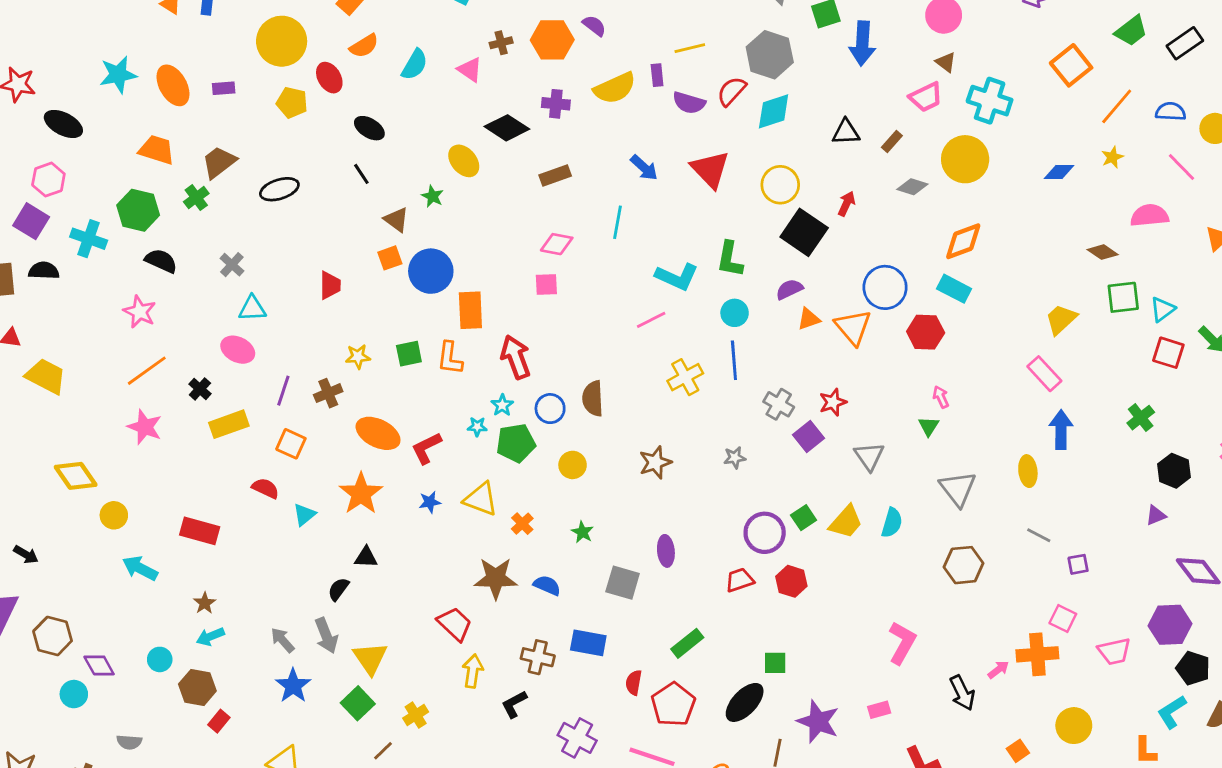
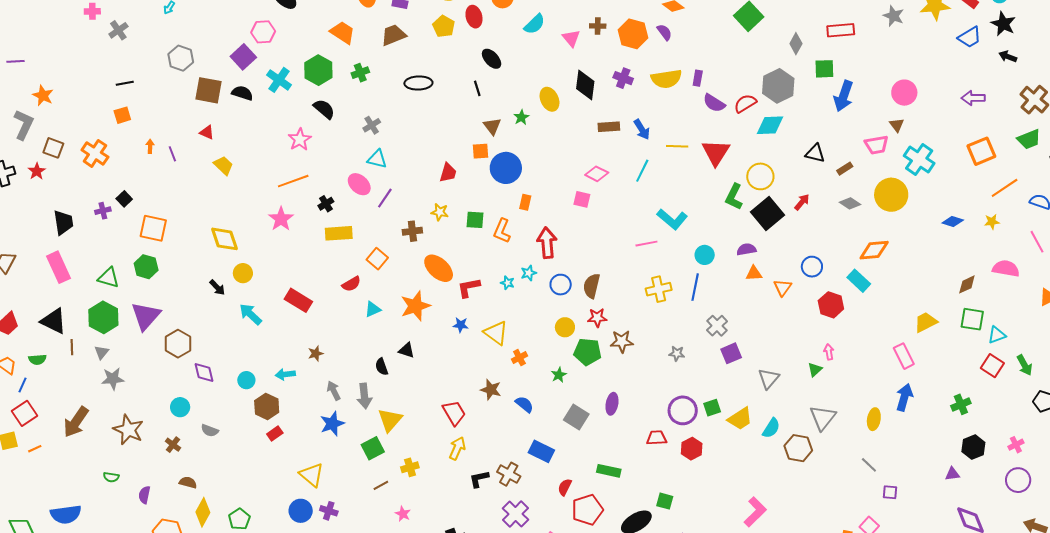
yellow line: (690, 48) -> (677, 146), moved
black diamond: (507, 128) -> (585, 85), turned 48
brown trapezoid: (219, 162) -> (394, 35), moved
blue arrow: (644, 168) -> (642, 129), moved
brown diamond: (1103, 252) -> (967, 284), turned -75
green L-shape: (730, 259) -> (734, 197), moved
red trapezoid: (330, 285) -> (448, 173), moved
blue circle: (885, 287) -> (812, 267), size x0.7
orange rectangle: (470, 310) -> (525, 202), size x0.6
orange triangle: (853, 327) -> (783, 288), size x0.7
yellow trapezoid: (46, 376) -> (223, 165), size x0.7
purple line: (283, 391) -> (385, 198), moved
red star: (833, 402) -> (597, 318), moved
green pentagon: (516, 443) -> (587, 352), moved
red semicircle: (265, 488) -> (351, 284), turned 108
black arrow: (26, 555) -> (217, 287), moved
brown hexagon: (964, 565) -> (798, 448), moved
brown star: (496, 578) -> (491, 390), size x0.7
black semicircle: (338, 589) -> (382, 367), turned -72
brown star: (205, 603) -> (316, 353), moved
green rectangle: (687, 643) -> (609, 471), turned 35
brown cross: (538, 657) -> (509, 474), moved
cyan circle: (74, 694) -> (180, 407), moved

